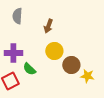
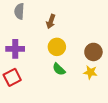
brown circle: (71, 65) -> (93, 52), moved
green semicircle: (29, 69) -> (59, 69), moved

